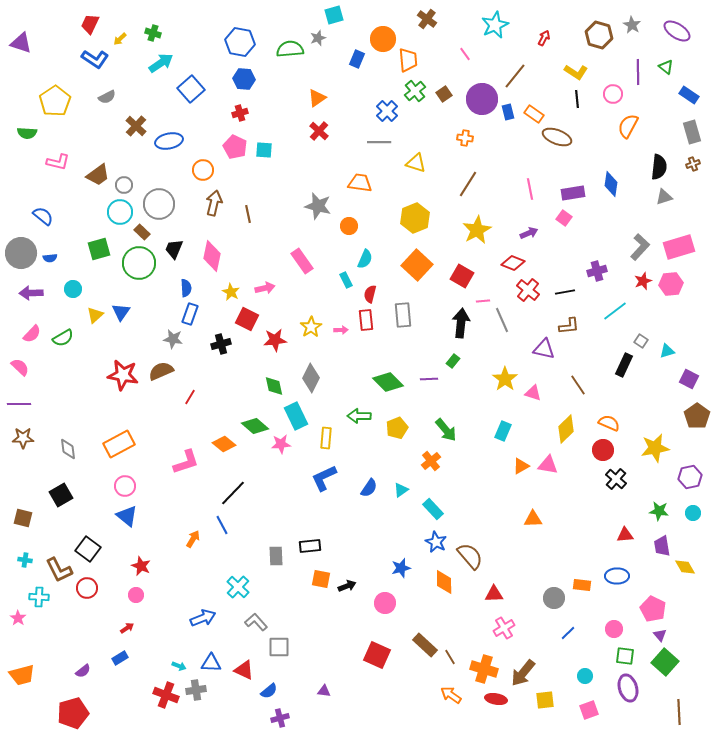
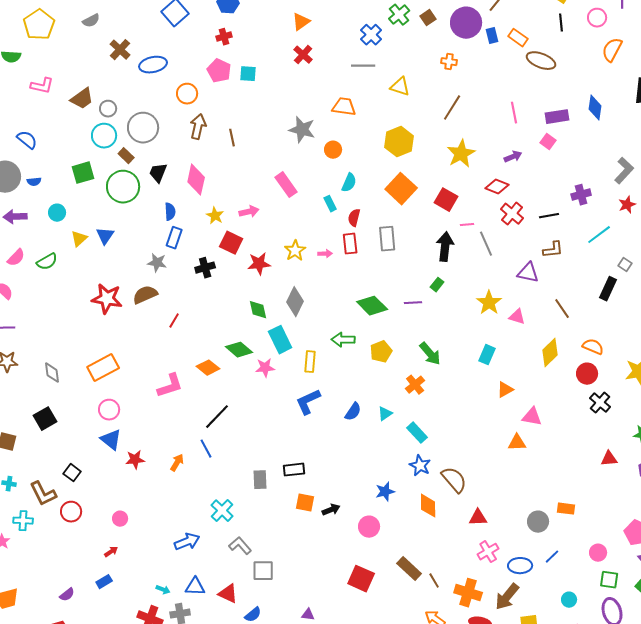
pink triangle: (548, 465) -> (532, 417), moved
black square: (88, 549) -> (72, 473), size x0.7
red star: (141, 566) -> (135, 460), moved, turned -30
blue ellipse: (617, 576) -> (520, 566), moved

